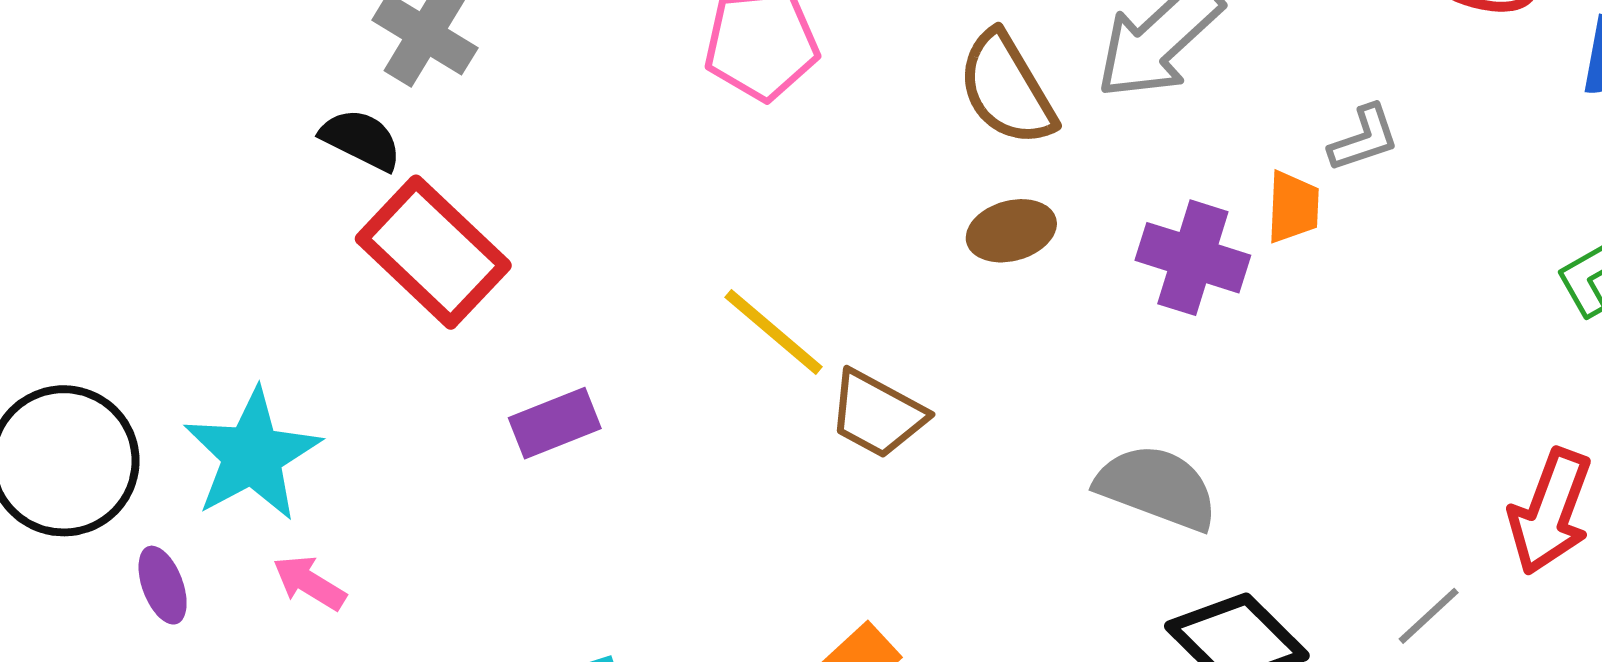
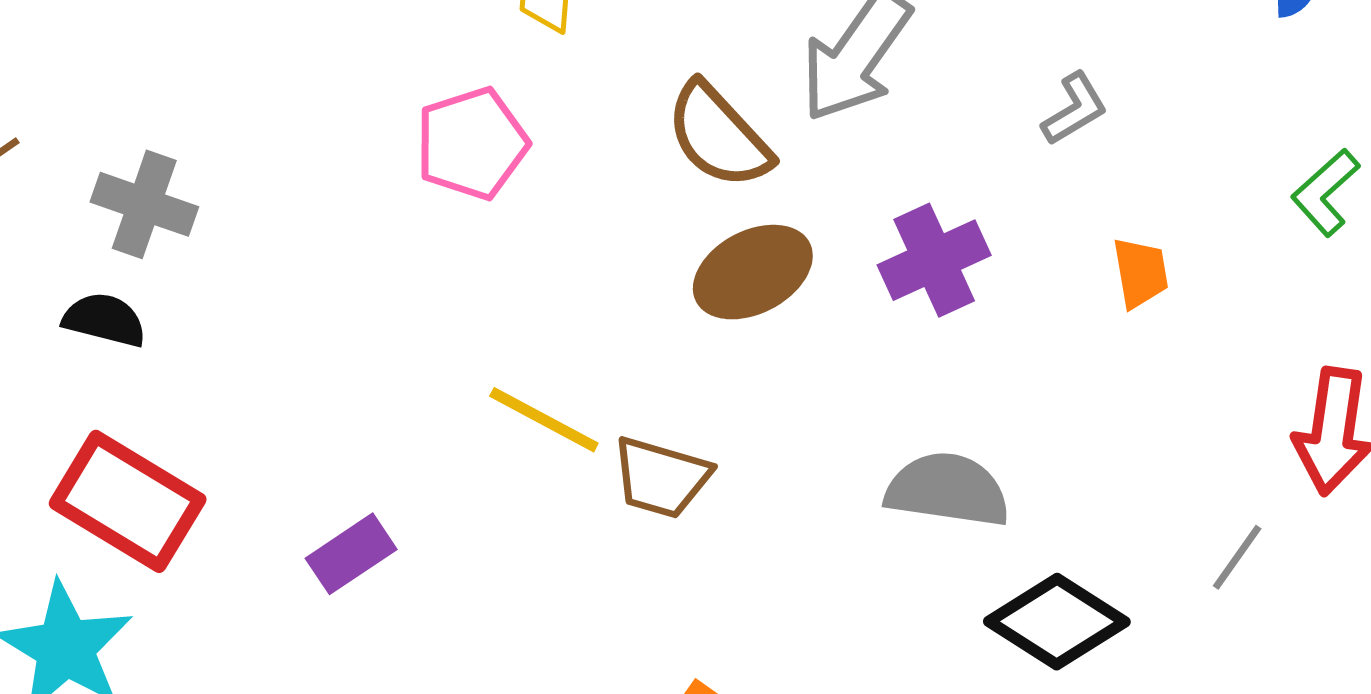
orange trapezoid: (1293, 207) -> (1140, 273), moved
brown ellipse: (1011, 231) -> (753, 272), size x1.4
red rectangle: (433, 252) -> (128, 501), moved
purple cross: (1193, 258) -> (934, 260), turned -30

